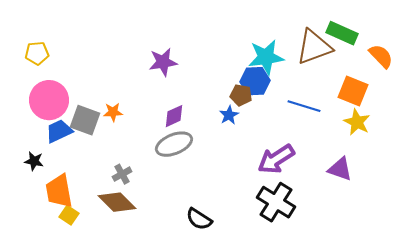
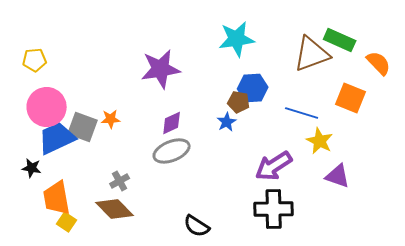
cyan star: (266, 57) -> (237, 39), moved
purple star: (163, 62) -> (161, 69), size x1.4
yellow star: (357, 122) -> (320, 141), moved
blue trapezoid: (59, 131) -> (57, 138), size x1.4
black cross: (276, 202) -> (274, 209), turned -33

